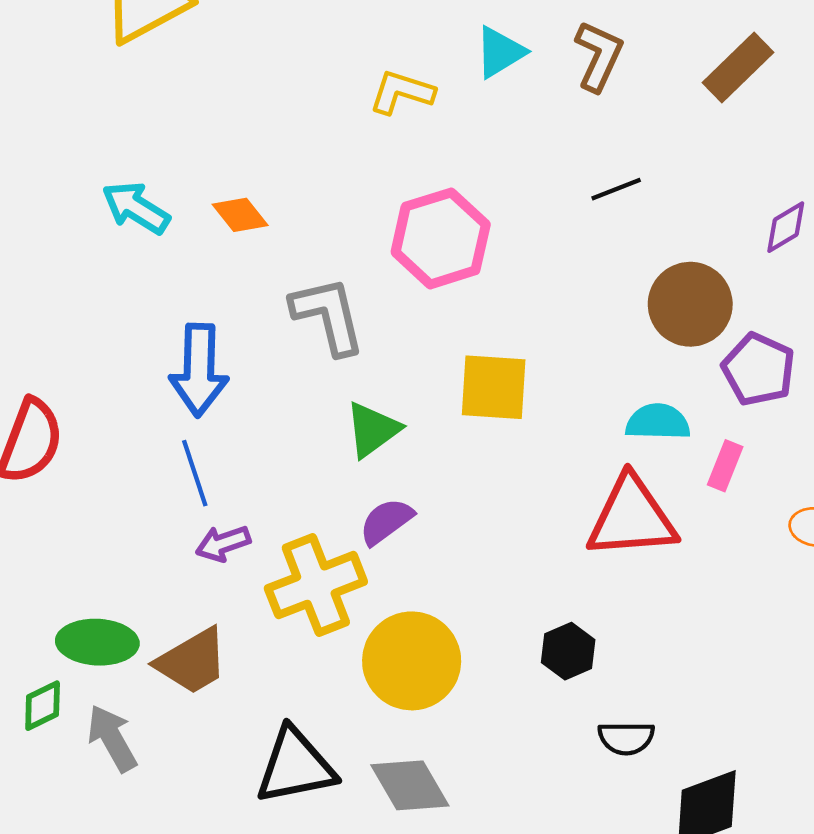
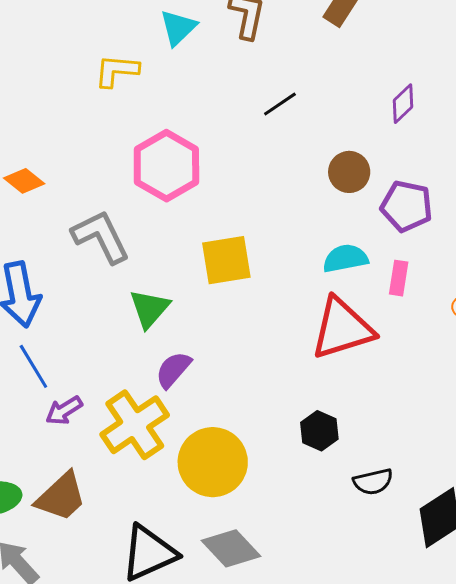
brown circle: (690, 304) -> (349, 172), size x0.7

